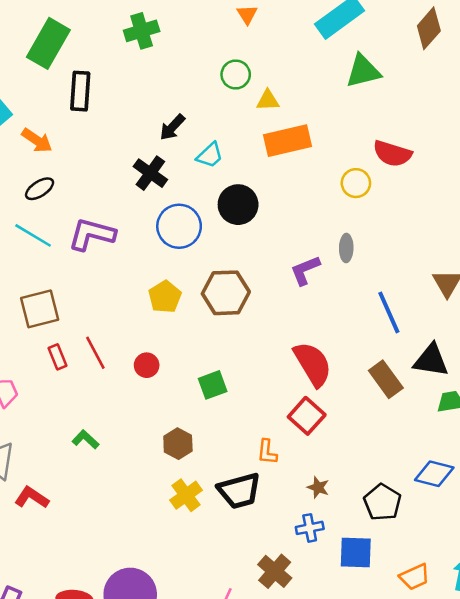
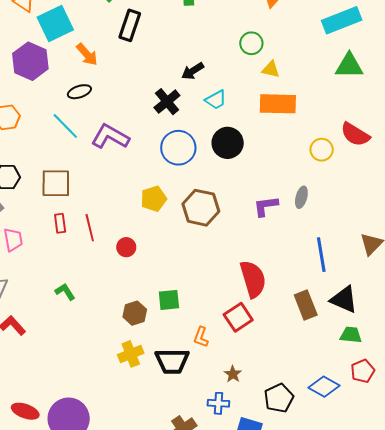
green square: (213, 385) -> (169, 300), moved

